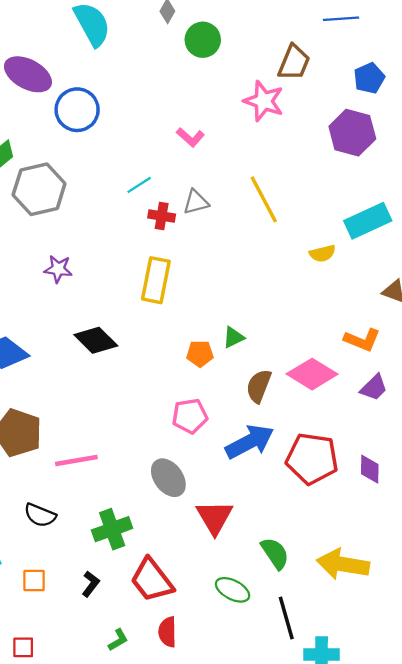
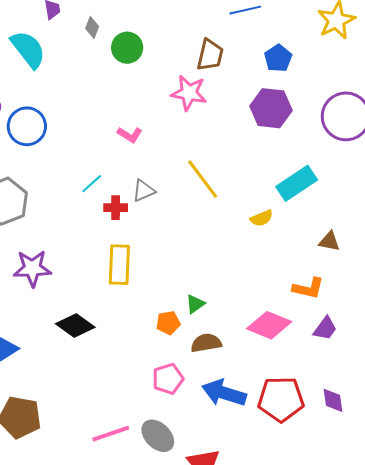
purple star: (58, 269) -> (32, 268), size x1.5
brown semicircle: (259, 386) -> (206, 343), moved, turned 68
blue arrow: (250, 442) -> (224, 393), turned -126
pink line: (76, 460) -> (111, 434), moved

